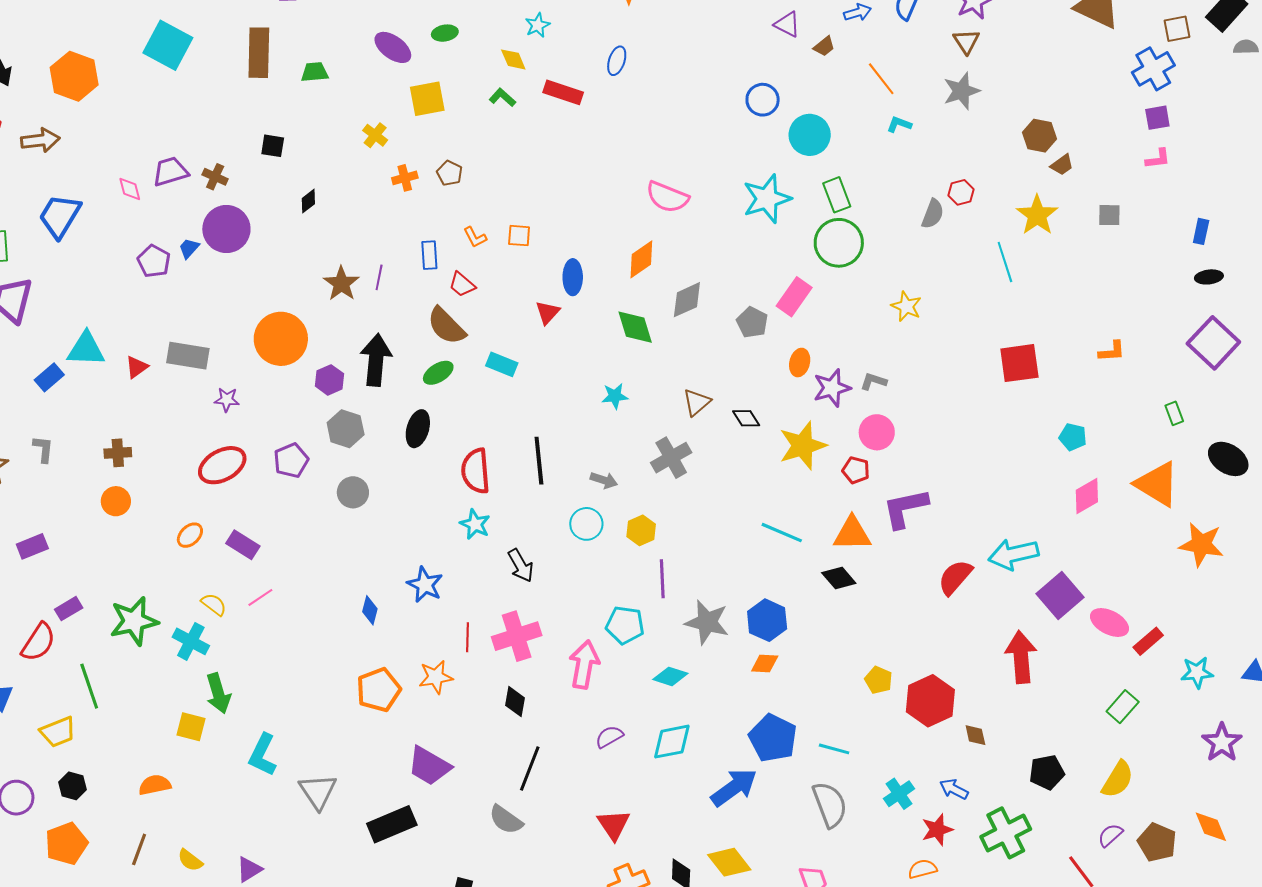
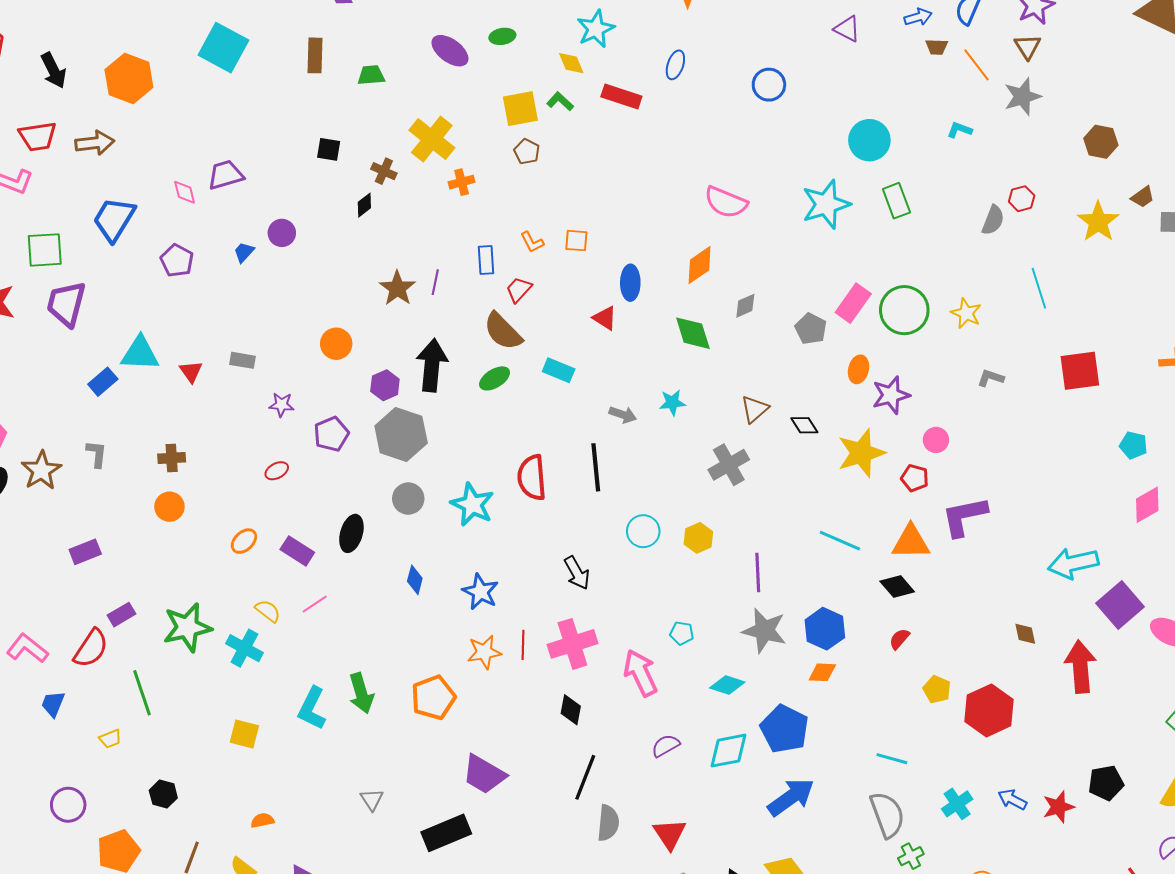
cyan star: (537, 25) -> (596, 29), size x1.5
brown trapezoid: (824, 46) -> (937, 47), moved, turned 40
brown rectangle: (259, 53) -> (315, 55), size x0.7
orange line: (881, 79) -> (976, 65), moved
yellow square: (427, 99) -> (520, 109), moved
blue circle: (763, 100) -> (769, 85), moved
yellow cross: (375, 135) -> (432, 139), size x1.8
brown trapezoid: (1062, 165) -> (1143, 197), moved
brown pentagon: (450, 173) -> (527, 152), moved
brown cross: (215, 177) -> (384, 171), moved
purple circle: (226, 229) -> (282, 233), size x0.6
green circle: (839, 243) -> (904, 310), moved
purple pentagon: (154, 261) -> (177, 261), moved
cyan line: (1005, 262) -> (1039, 288), moved
red trapezoid: (462, 284) -> (519, 290), turned 92
gray diamond: (687, 300) -> (745, 306), size x0.7
red triangle: (548, 312) -> (605, 318), turned -40
orange circle: (281, 339) -> (336, 344), size x0.6
gray rectangle: (188, 356) -> (243, 360), size x0.6
red triangle: (137, 367) -> (191, 372), turned -30
gray L-shape: (873, 381) -> (991, 378), moved
gray hexagon: (346, 429) -> (401, 434), size x1.4
black ellipse: (418, 429) -> (351, 533), moved
pink circle: (877, 432) -> (936, 440), size x0.7
purple pentagon: (291, 460) -> (331, 434), moved
red ellipse: (222, 465) -> (277, 471), size x0.5
gray arrow: (604, 480) -> (623, 415), moved
cyan star: (475, 524) -> (472, 505), moved, size x1.4
red semicircle: (955, 577) -> (899, 639), moved, size x0.6
purple line: (662, 579) -> (758, 572), moved
blue diamond: (370, 610) -> (415, 580), moved
cyan pentagon: (625, 625) -> (682, 633), size x0.6
pink arrow: (584, 665) -> (640, 673), turned -36
orange star: (436, 677) -> (484, 652), moved
green arrow: (218, 693) -> (361, 693), moved
yellow trapezoid: (58, 732) -> (110, 739), size x0.6
brown diamond: (975, 735) -> (1025, 634), moved
blue pentagon: (773, 738) -> (784, 729), moved
cyan L-shape: (263, 755) -> (312, 708), moved
orange semicircle: (155, 785) -> (262, 820), moved, size x0.7
black hexagon: (73, 786) -> (163, 794), moved
gray triangle: (318, 791) -> (372, 800), size x0.6
gray semicircle: (506, 820) -> (608, 823), moved, turned -120
red star: (937, 830) -> (1058, 807), moved
green cross: (1006, 833) -> (911, 856), moved, size x0.5

